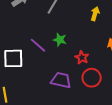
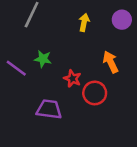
red circle: (92, 78) -> (95, 93), moved

